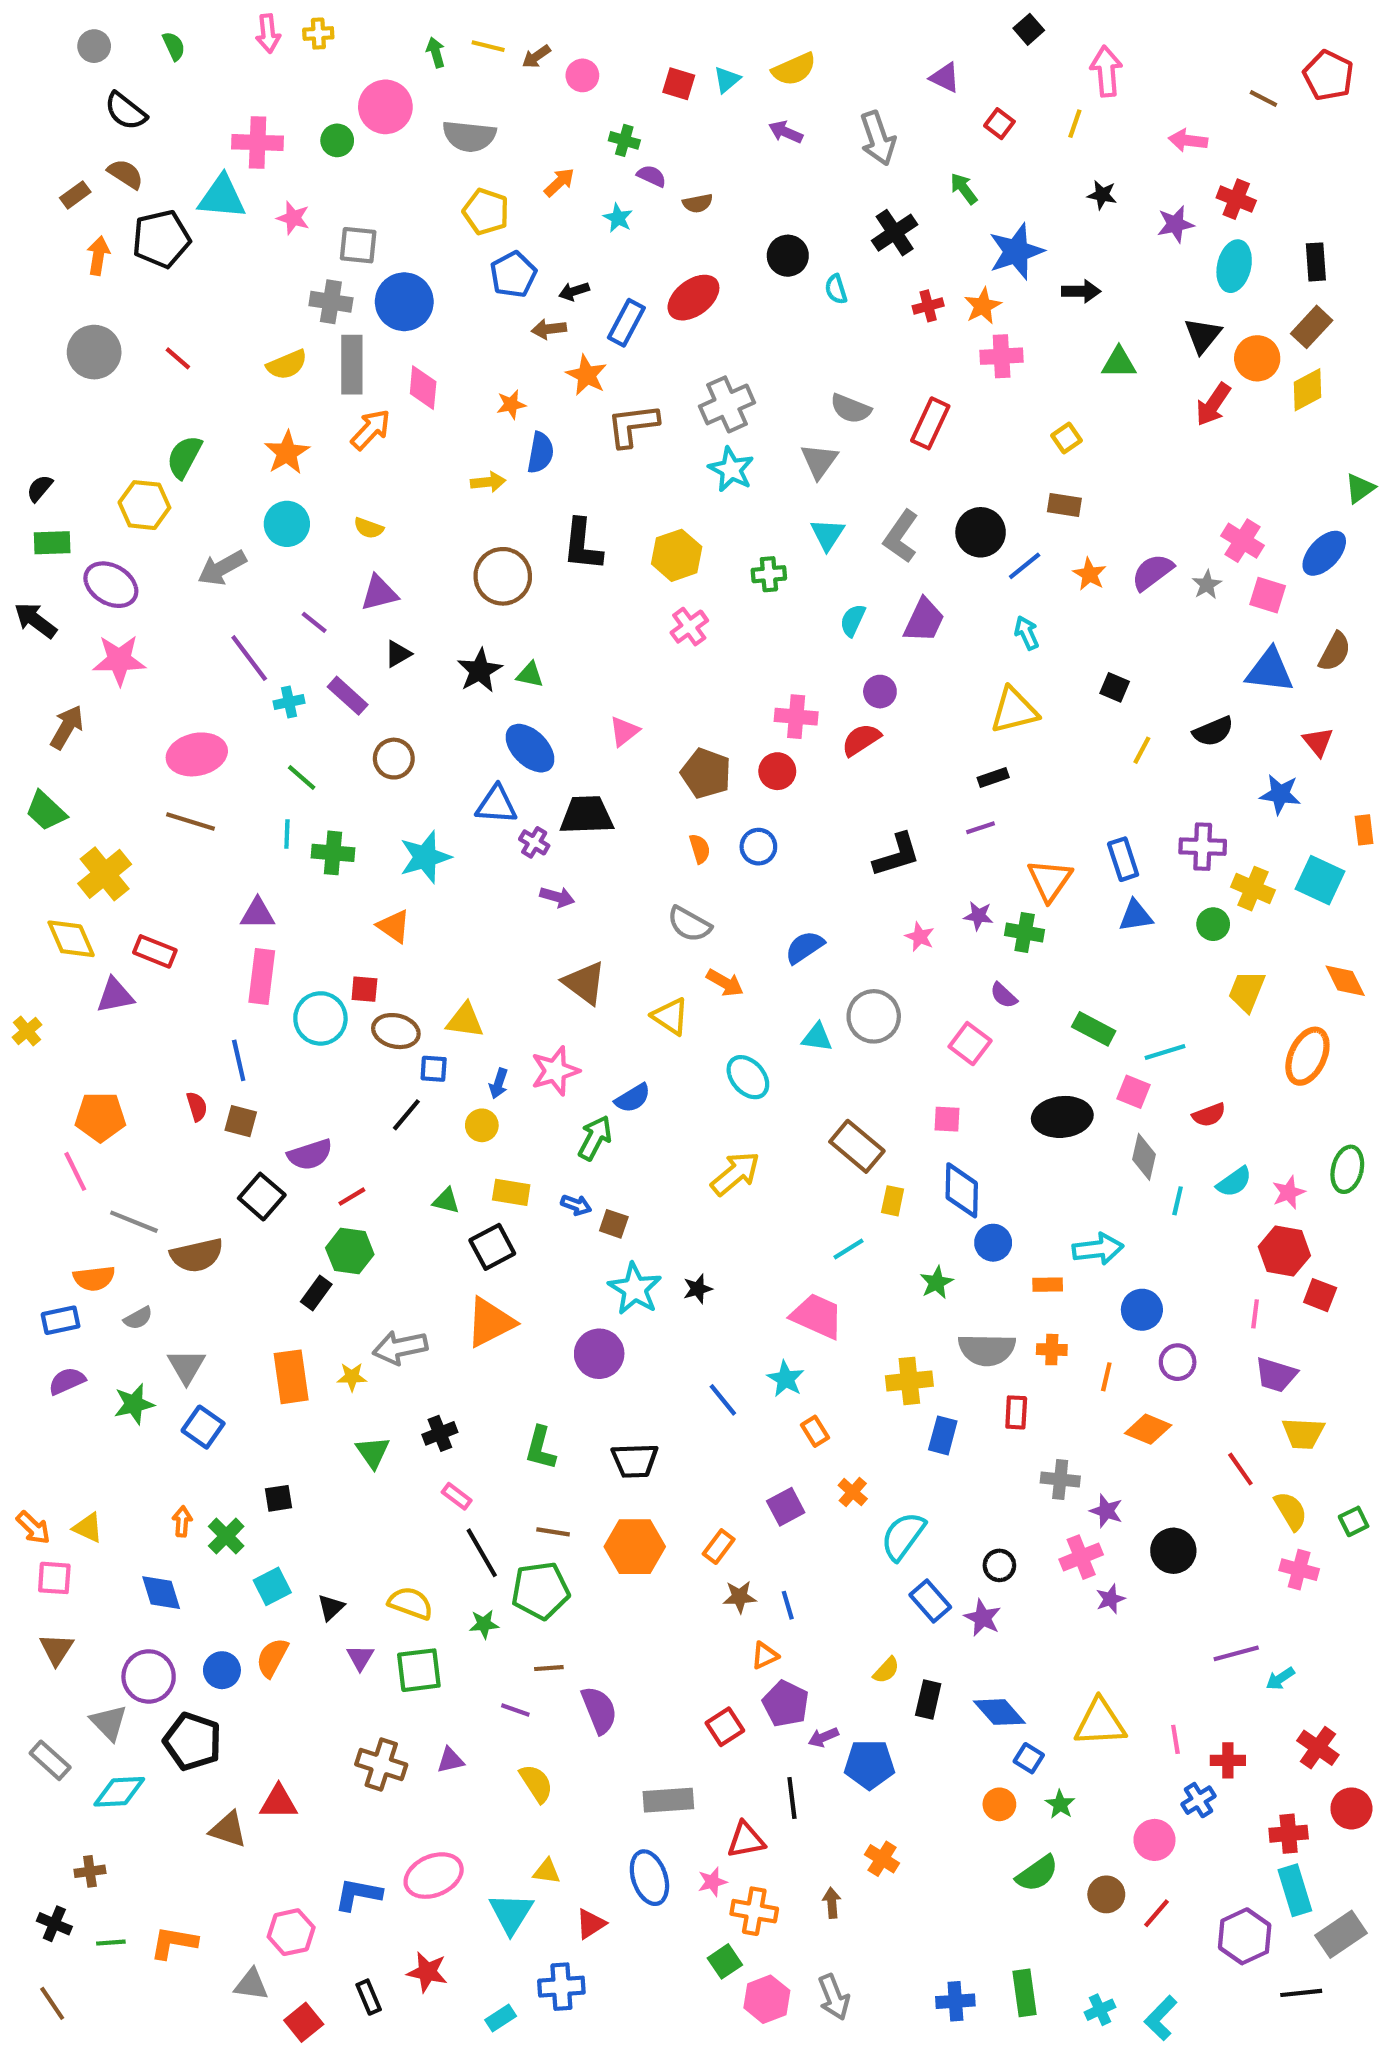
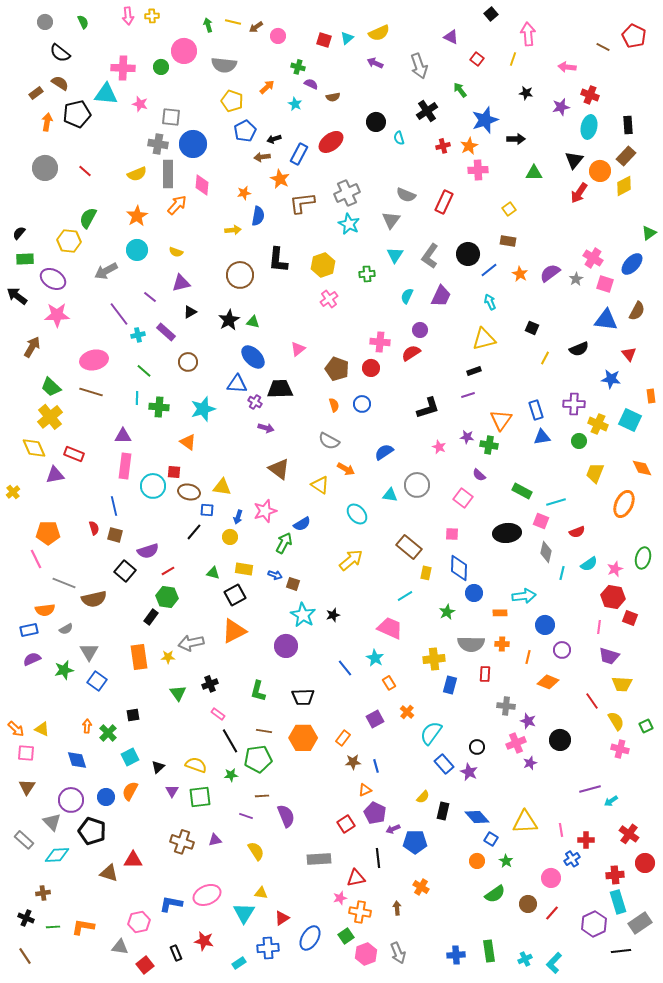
green trapezoid: (46, 811) -> (51, 387), moved
blue ellipse: (649, 1878) -> (310, 938), moved, turned 50

